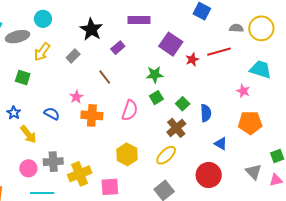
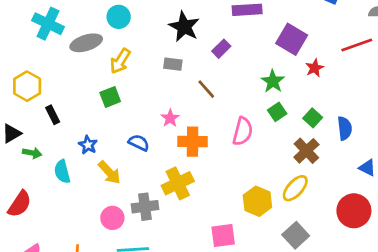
gray rectangle: (73, 56) -> (173, 64), moved, turned 56
red star: (192, 59) -> (315, 68), moved
green star: (155, 75) -> (273, 81), turned -30
green square: (23, 77) -> (110, 97), moved, turned -35
yellow hexagon: (127, 154) -> (257, 201), moved
yellow cross: (80, 174) -> (178, 183), moved

